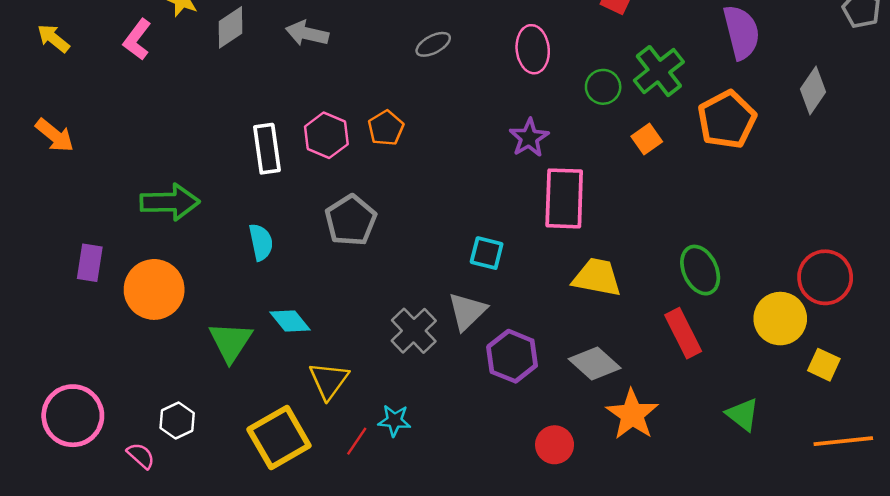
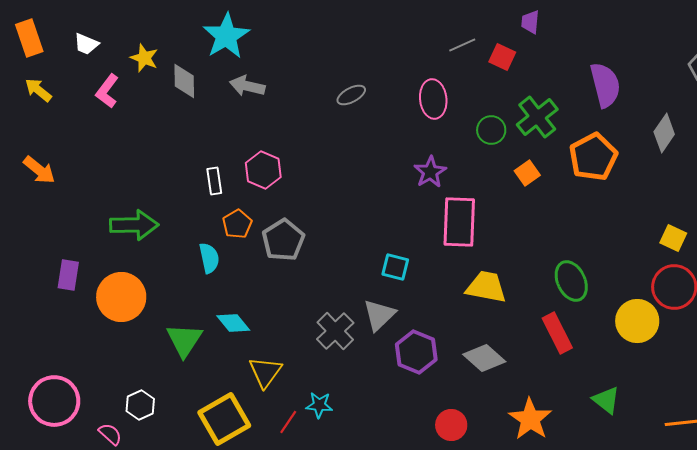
gray diamond: (231, 27) -> (184, 81), turned -57
orange pentagon: (386, 128) -> (237, 224), moved
white rectangle: (267, 149) -> (214, 181), size x0.7
yellow square: (824, 365) -> (673, 238), moved
orange star: (632, 414) -> (530, 419), moved

